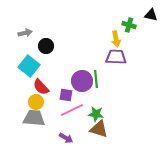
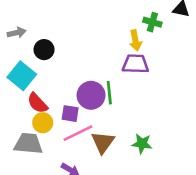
yellow circle: (36, 102) -> (43, 123), moved
green star: (96, 114) -> (142, 144), moved
brown triangle: (99, 129) -> (103, 142), moved, turned 48

